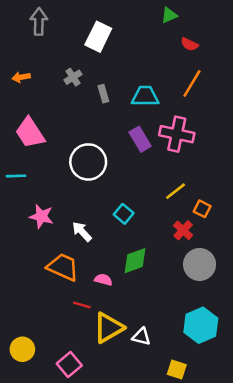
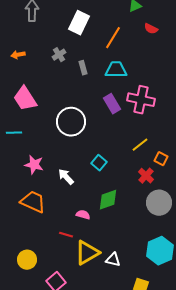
orange line: (192, 84) -> (113, 38), moved
orange trapezoid: (63, 267) -> (33, 202), moved
yellow circle: (22, 349) -> (27, 260), moved

